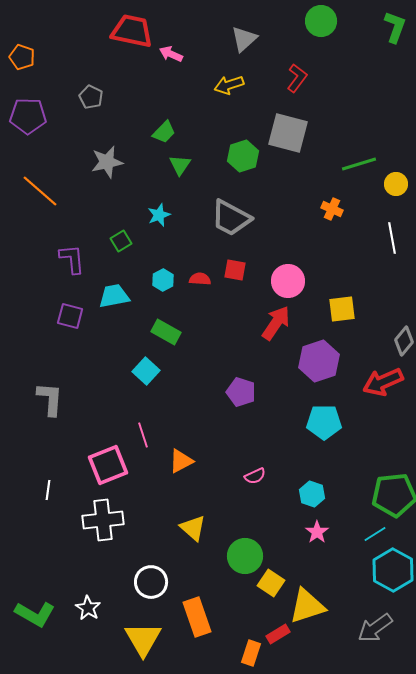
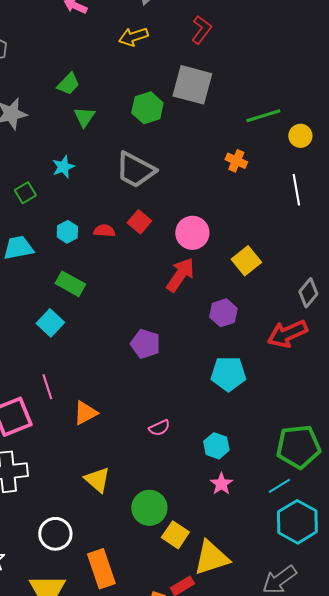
red square: (235, 270) -> (139, 222), turned 30
yellow square: (342, 309) -> (246, 261), turned -32
purple hexagon: (319, 361) -> (223, 313), size x0.7

